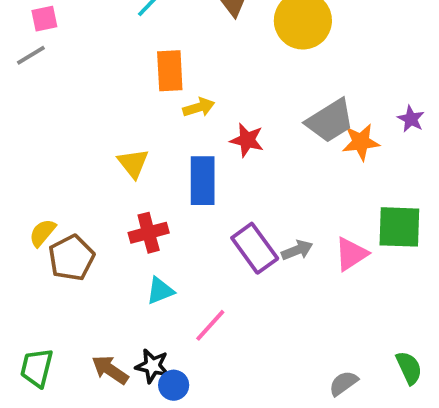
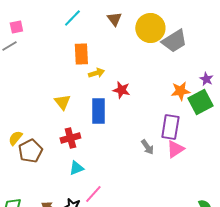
gray trapezoid: (330, 121) -> (174, 41), moved
green square: (399, 227) -> (200, 102), moved, turned -30
purple rectangle: (255, 248) -> (170, 127), moved, turned 45
gray arrow: (297, 250) -> (147, 147), turned 77
pink line: (210, 325) -> (93, 194), moved

